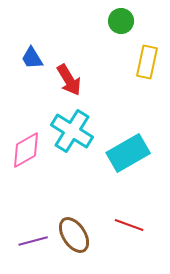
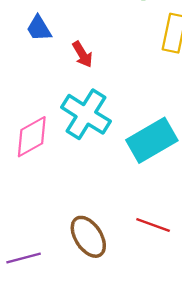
red arrow: (69, 80) -> (82, 54), size x0.7
purple line: (33, 241) -> (24, 258), moved

